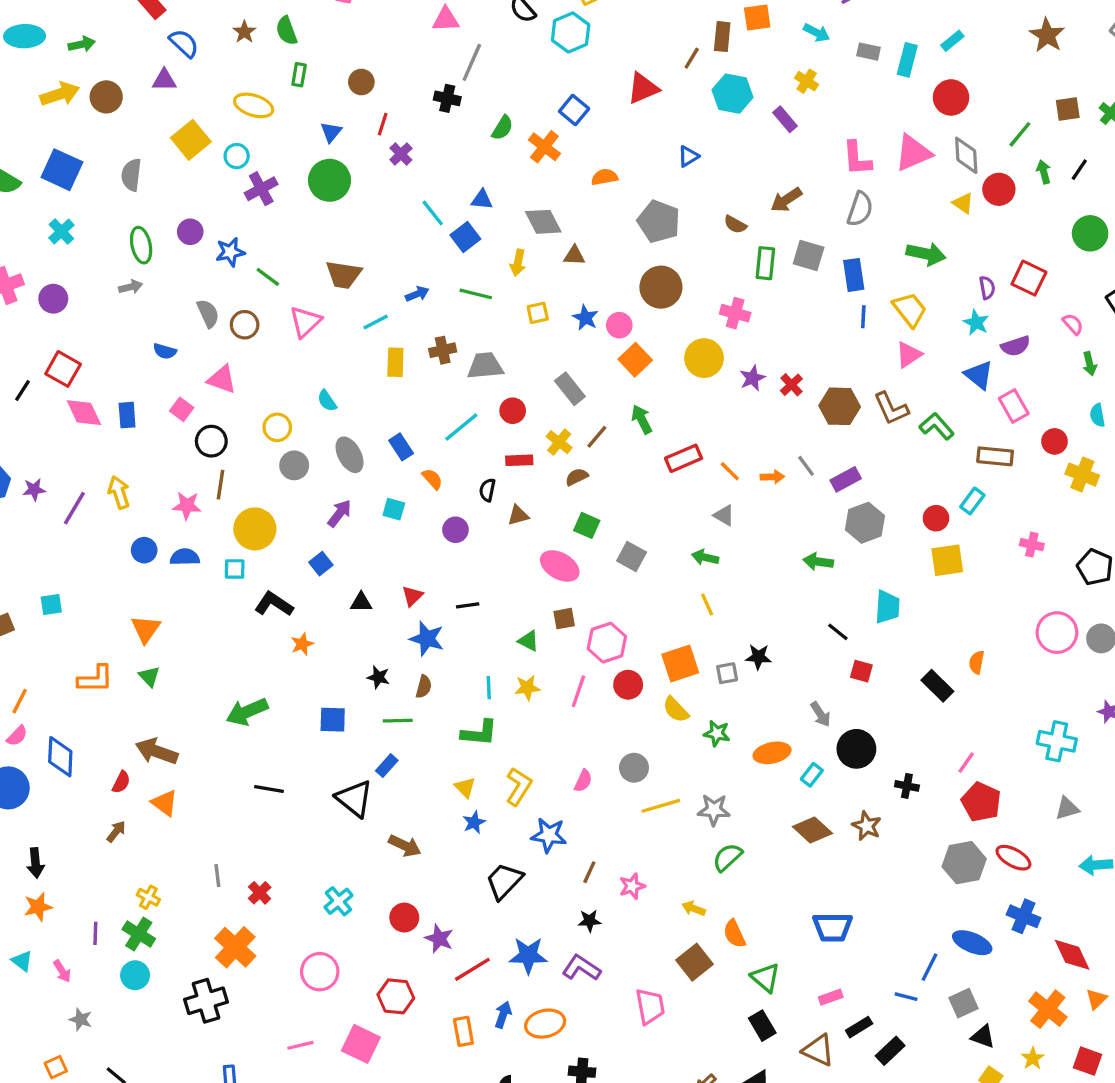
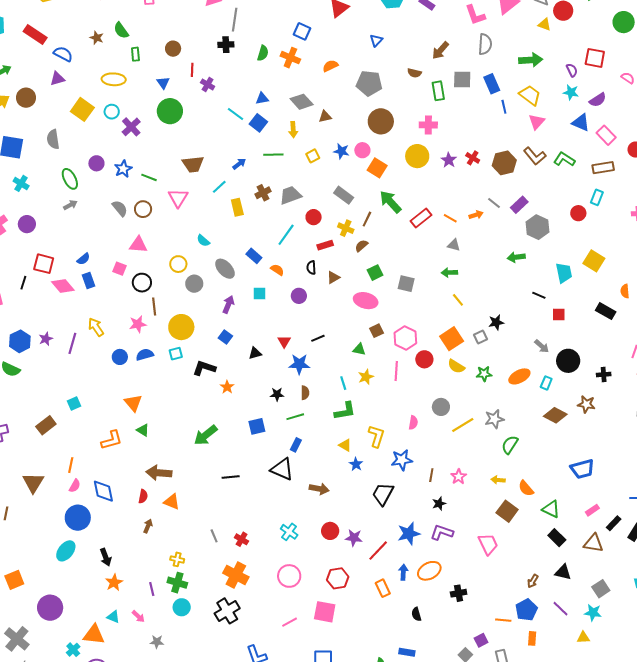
blue semicircle: (165, 351) -> (83, 259), moved, turned -40
green arrow: (642, 419) -> (390, 202), size x1.4
green square: (587, 525) -> (375, 273), turned -35
yellow square: (947, 560) -> (594, 261), moved, turned -35

